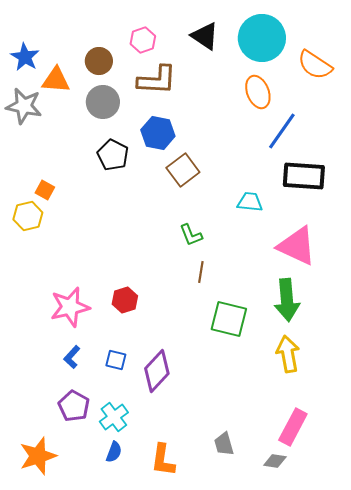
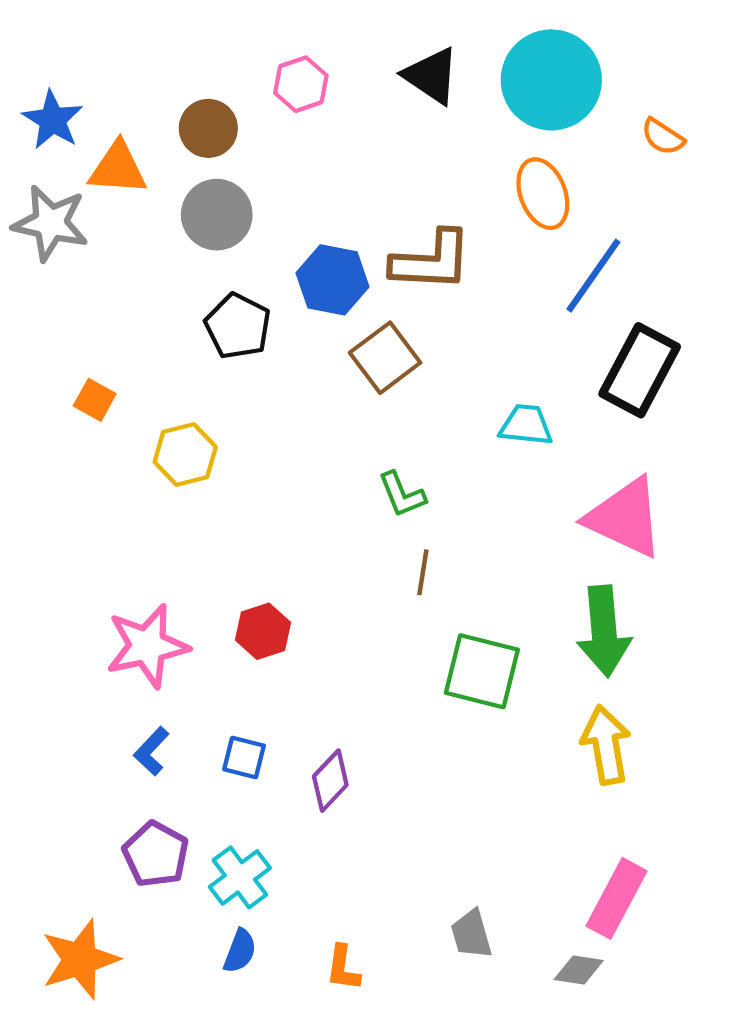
orange semicircle: (315, 65) -> (663, 137), size x0.6
brown L-shape: (157, 80) -> (431, 261), moved
black rectangle: (304, 176) -> (640, 370), turned -66
yellow hexagon: (28, 216) -> (185, 454), moved
purple diamond: (157, 371) -> (330, 781), size x0.7
orange L-shape: (163, 460) -> (343, 968), size x0.7

